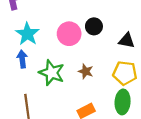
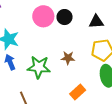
pink circle: (69, 34) -> (43, 16), moved

